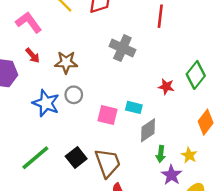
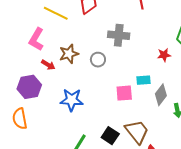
pink L-shape: (29, 22) -> (36, 39), turned -95
brown star: (66, 62) -> (69, 54), moved
gray circle: (74, 95) -> (98, 60), moved

